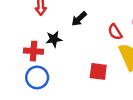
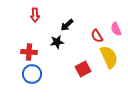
black star: (54, 39) -> (57, 42), moved
red square: (98, 71) -> (83, 69), turned -35

